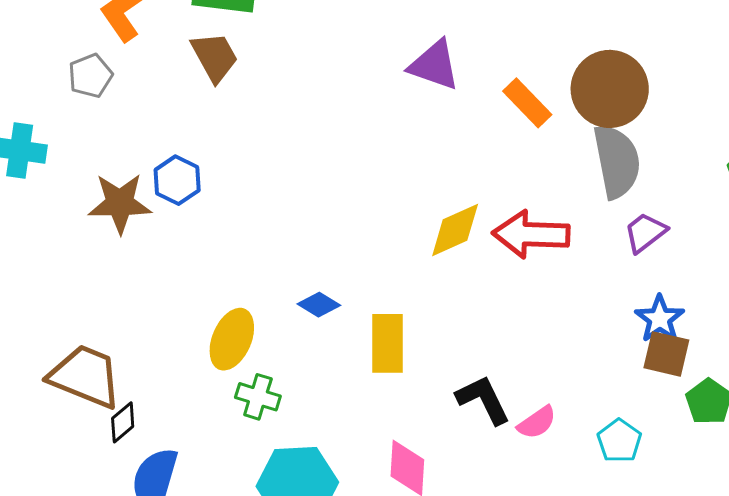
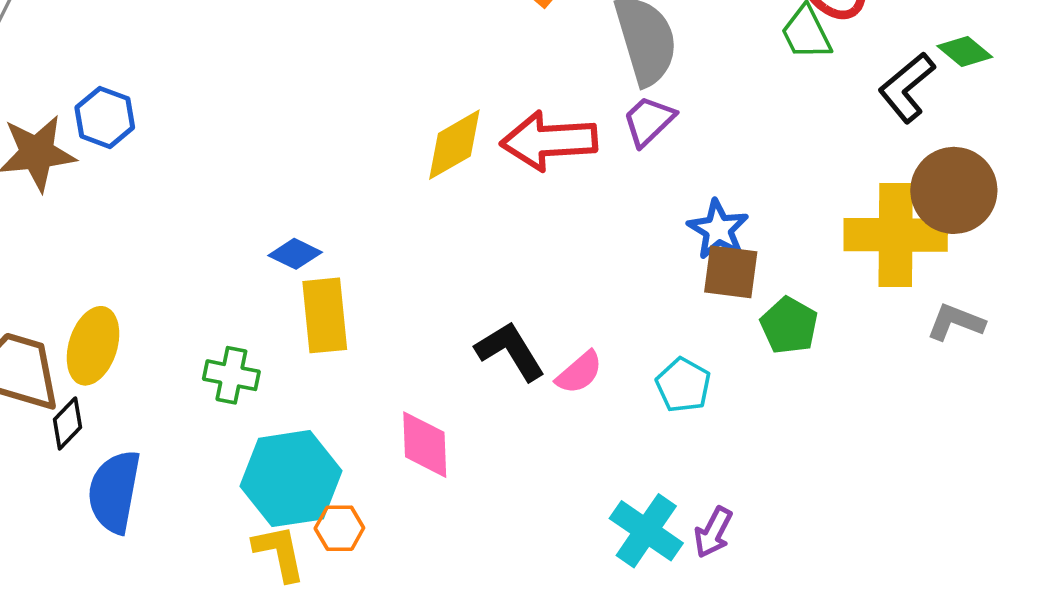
purple trapezoid: (645, 232) -> (649, 121), moved
yellow ellipse: (232, 339) -> (93, 346), moved
yellow rectangle: (388, 343) -> (325, 315), moved

